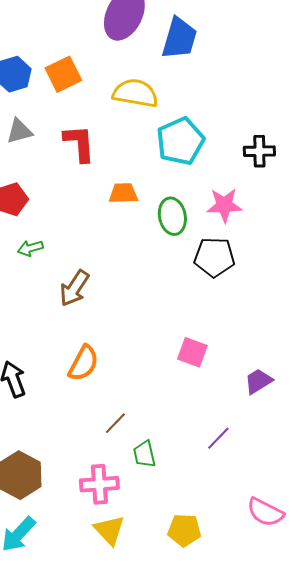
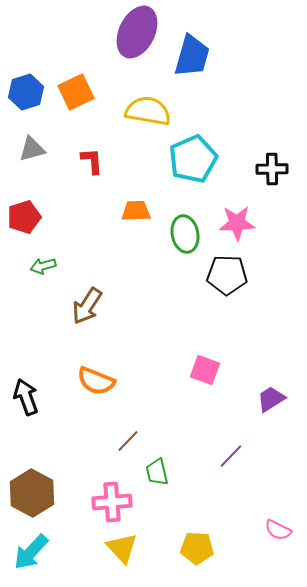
red L-shape: (79, 143) -> (92, 161), size x0.7
orange semicircle: (83, 363) -> (96, 381), turned 84
pink semicircle: (265, 512) -> (278, 530), size x0.7

